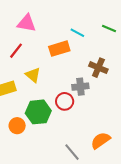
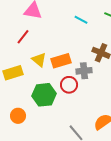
orange rectangle: (59, 49) -> (61, 61), moved
orange circle: (17, 126) -> (18, 116), moved

